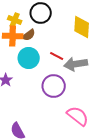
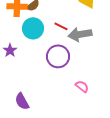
pink semicircle: (78, 116) -> (82, 86), size x0.6

